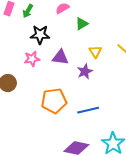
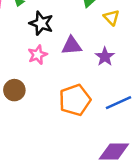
black star: (40, 35) -> (41, 23), turned 30
yellow triangle: (95, 52) -> (112, 18), moved

